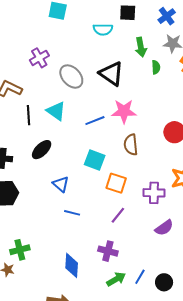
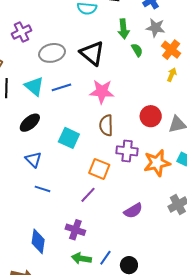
green semicircle: (156, 67) -> (137, 50), turned -32
gray ellipse: (71, 77) -> (52, 53), turned -65
blue line: (95, 121) -> (61, 87), moved
black ellipse: (42, 150) -> (30, 123), moved
orange square: (116, 183) -> (99, 169), moved
purple cross: (154, 193) -> (127, 151), moved
green arrow: (116, 279) -> (81, 258), turned -144

